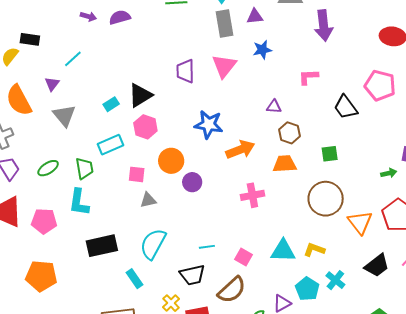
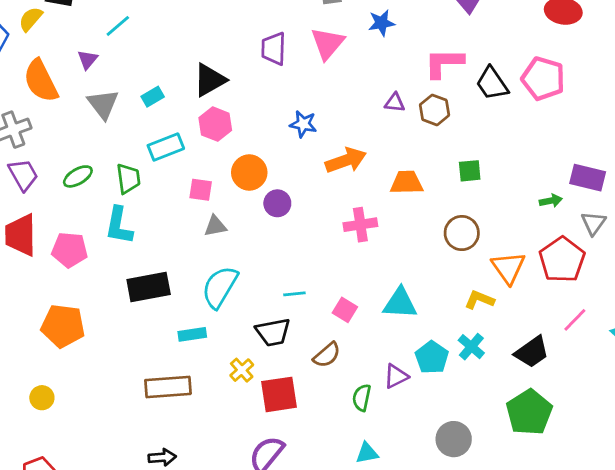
pink L-shape: (308, 77) -> (444, 63), size x1.4
cyan rectangle: (111, 104) -> (153, 97), moved
black trapezoid: (346, 107) -> (492, 83), moved
blue star: (209, 124) -> (303, 124), size x0.7
brown hexagon: (290, 133) -> (435, 110), moved
brown circle: (326, 199) -> (462, 233), size x0.7
yellow L-shape: (314, 250) -> (479, 300), moved
black trapezoid: (377, 265) -> (532, 352), moved
cyan rectangle: (134, 279) -> (192, 334), turned -66
brown semicircle: (232, 290) -> (327, 355), size x0.7

